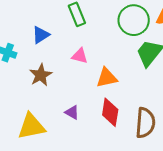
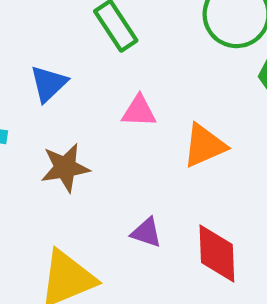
brown star: (41, 75) -> (65, 168), turned 30
red diamond: (110, 112) -> (217, 254), moved

